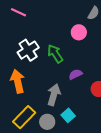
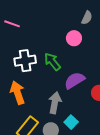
white cross: (28, 50) -> (25, 61), turned 30
purple semicircle: (75, 74) -> (75, 80), size x1.5

